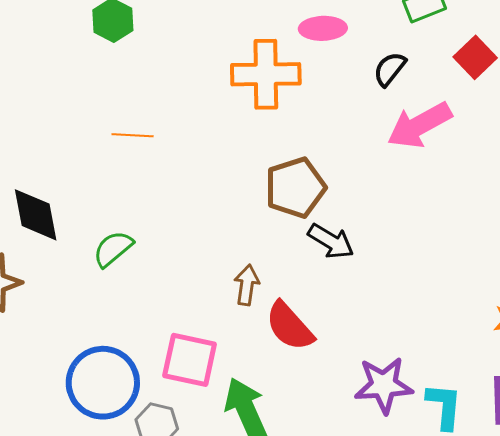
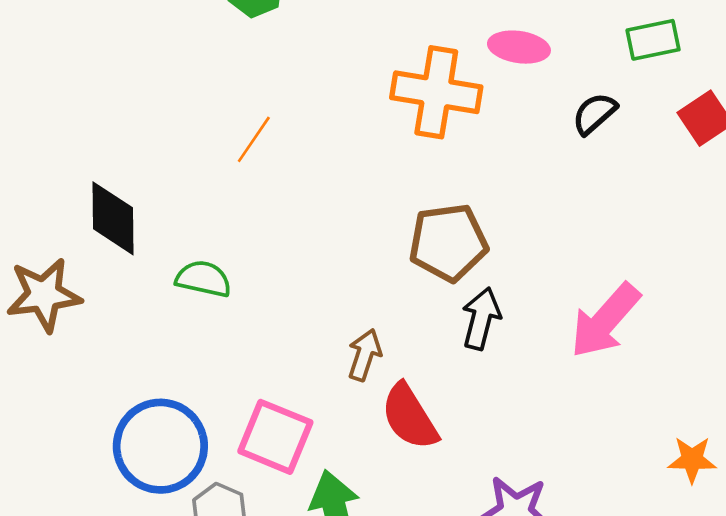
pink arrow: (419, 125) -> (605, 321), moved, turned -30
orange line: (133, 135) -> (254, 139), turned -69
black arrow: (331, 241) -> (481, 319), turned -117
green semicircle: (113, 249) -> (203, 279), turned 42

